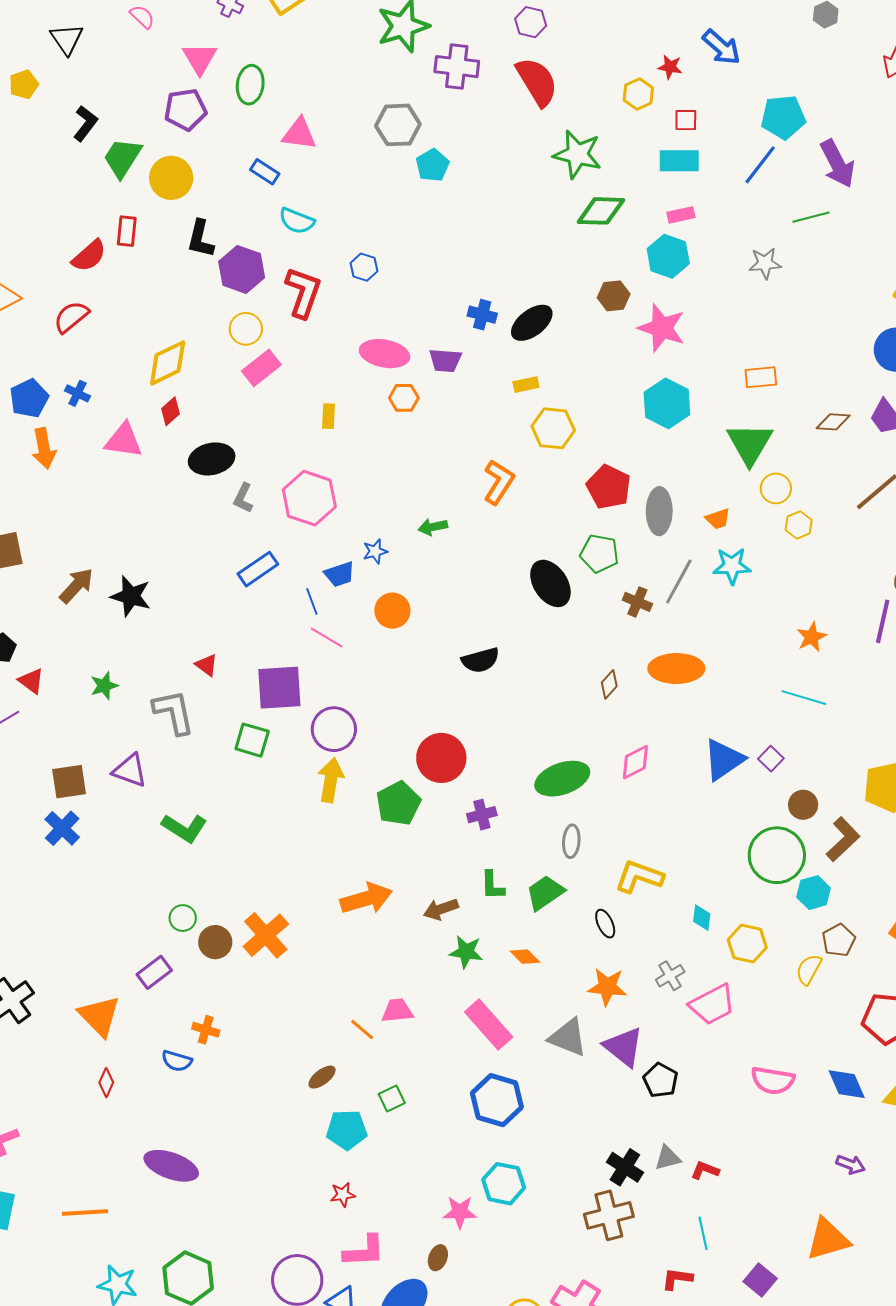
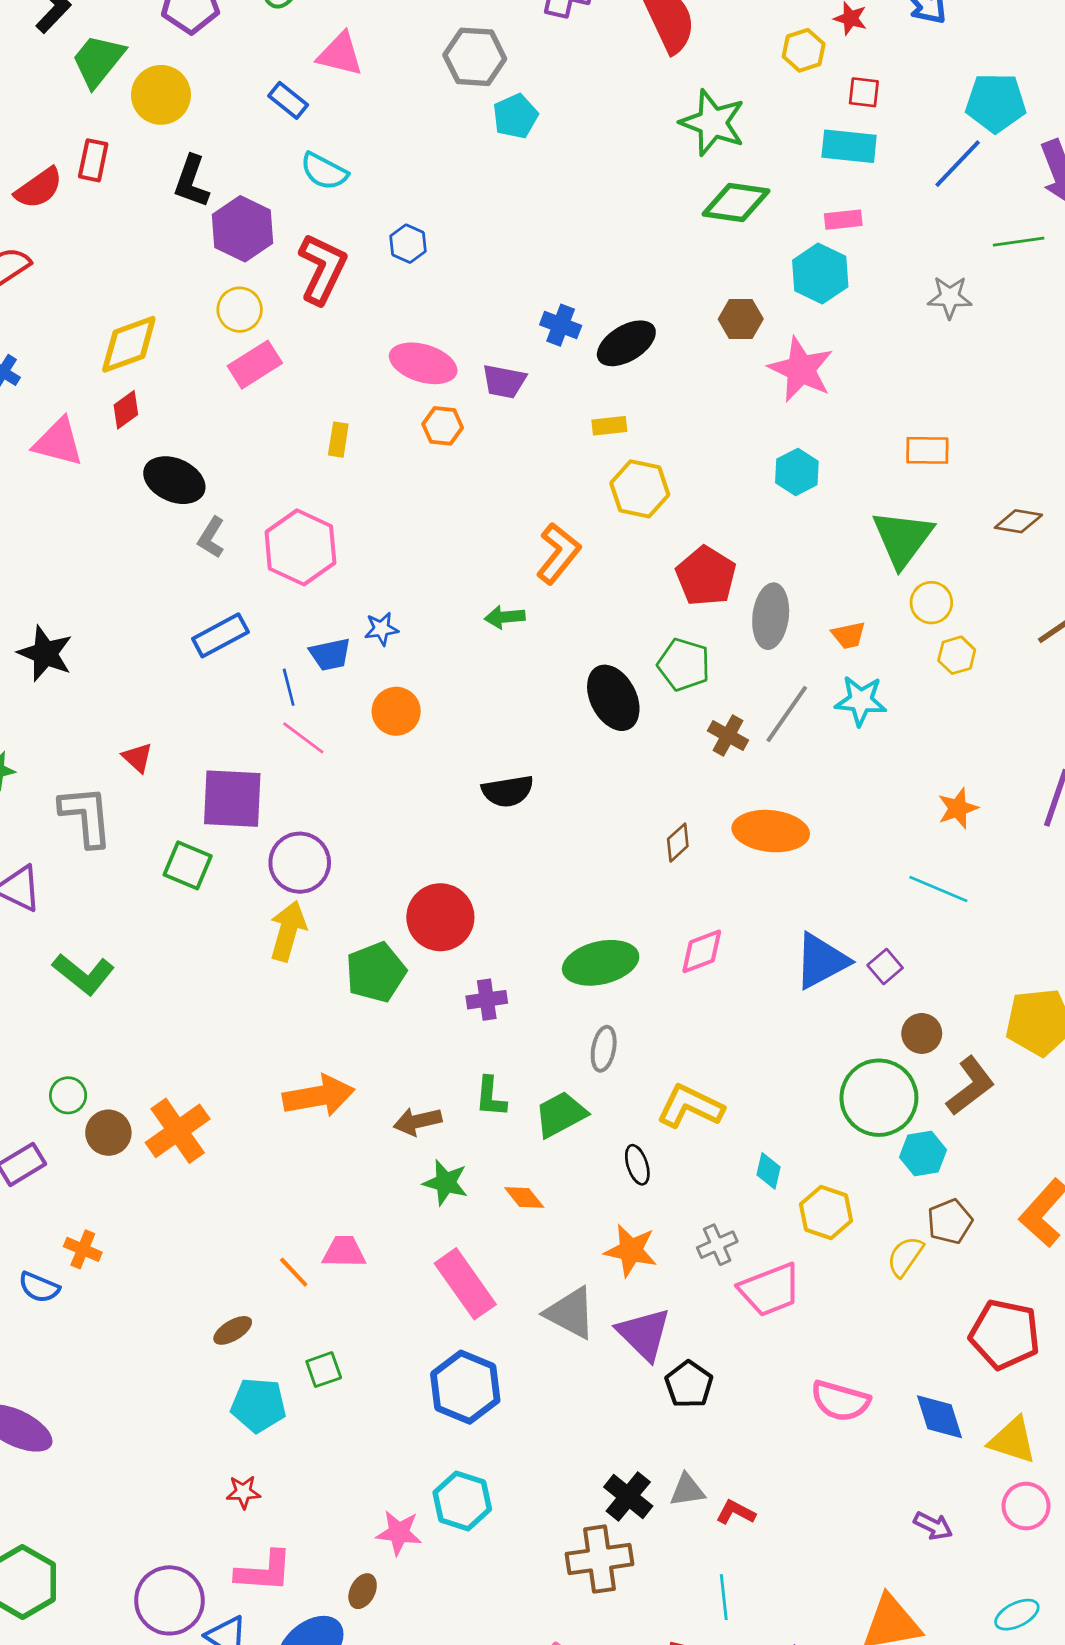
cyan hexagon: (667, 403) -> (797, 472), size x0.7
black ellipse: (212, 459) -> (174, 480), turned 30
green arrow: (433, 527) -> (505, 617), moved

